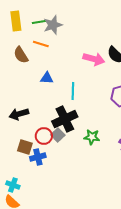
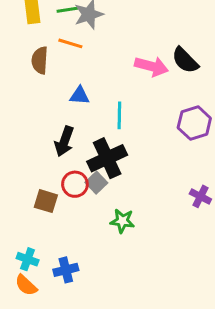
brown semicircle: (21, 55) -> (40, 60), turned 36
black arrow: (19, 114) -> (64, 141), moved, turned -54
green star: (92, 137) -> (122, 221), moved
blue cross: (38, 157) -> (66, 270), moved

